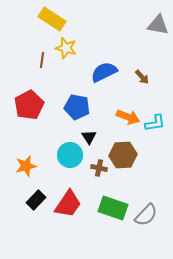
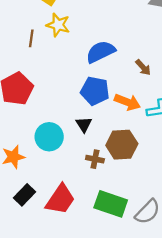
brown arrow: (142, 77) -> (143, 67), moved
blue pentagon: (77, 107) -> (95, 91), moved
cyan circle: (70, 155) -> (49, 137), moved

